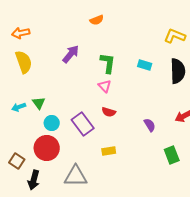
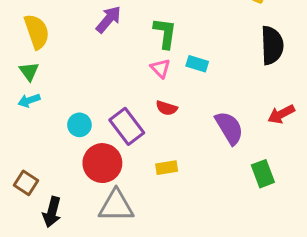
cyan rectangle: (145, 65) -> (197, 64), moved
green triangle: (39, 103) -> (29, 71), moved
purple semicircle: (150, 125) -> (229, 128), size x1.6
red circle: (47, 148) -> (102, 163), moved

